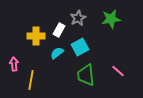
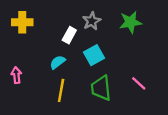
yellow cross: (36, 36) -> (22, 22), moved
cyan semicircle: (57, 53) -> (58, 62), moved
yellow line: (31, 80) -> (61, 90), moved

